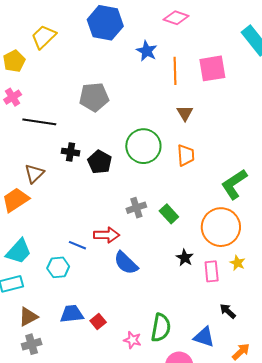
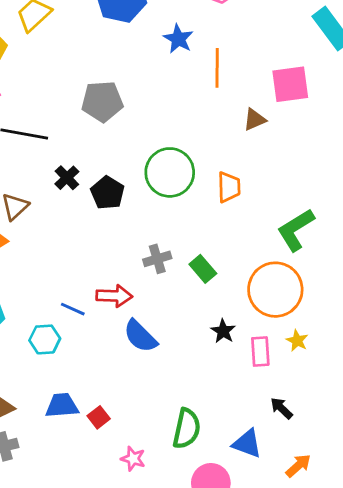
pink square: (212, 68) -> (290, 84), moved
brown triangle: (185, 113) -> (255, 119), moved, turned 36
black cross: (70, 152) -> (67, 178), turned 36
pink star: (132, 340) -> (133, 459), moved

